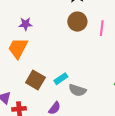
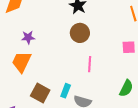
pink line: (102, 28) -> (90, 64), moved
cyan rectangle: (61, 79) -> (66, 91), turned -32

